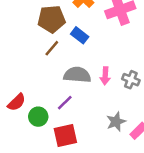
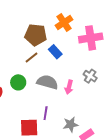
gray cross: (131, 80) -> (90, 76), moved
purple line: (65, 103) -> (46, 113), moved, turned -48
green circle: (38, 117) -> (18, 82), moved

